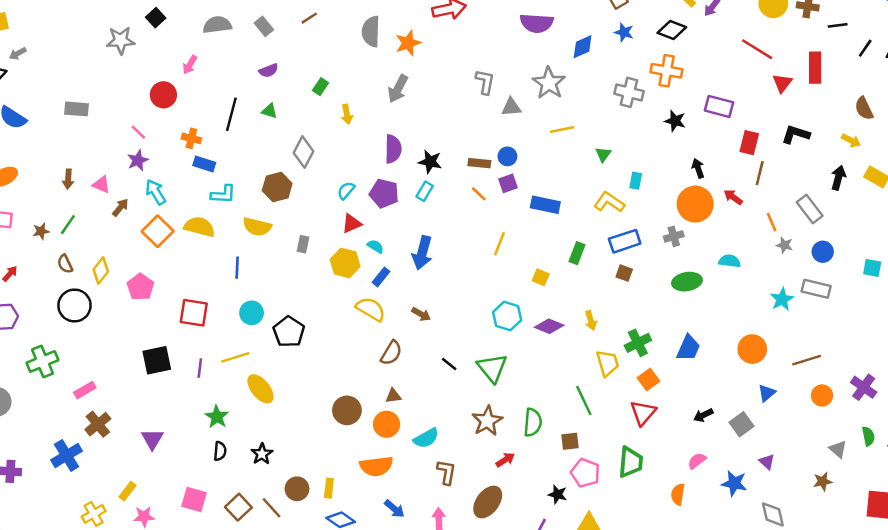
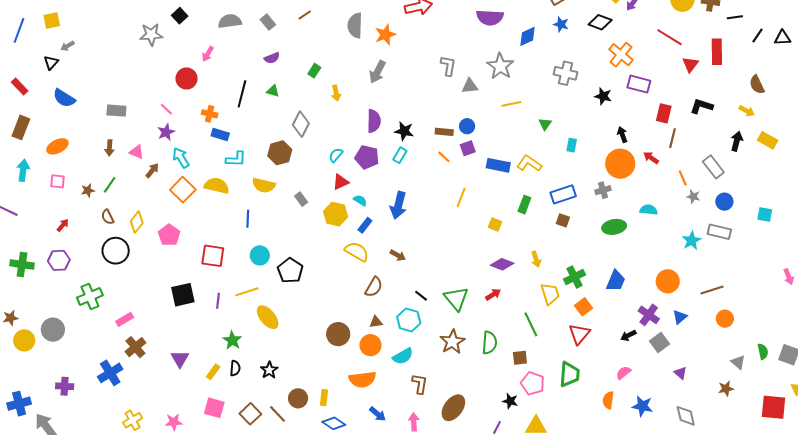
orange cross: (667, 71) -> (621, 55), moved, turned 30
gray rectangle: (77, 109) -> (116, 111), moved
yellow L-shape: (609, 202) -> (529, 163), moved
gray rectangle: (303, 244) -> (301, 199), turned -48
cyan hexagon: (507, 316) -> (409, 320), moved
purple cross: (864, 387) -> (649, 315), moved
red arrow: (505, 460) -> (493, 295), moved
blue star: (734, 483) -> (642, 406), moved
yellow rectangle: (128, 491) -> (213, 372), moved

